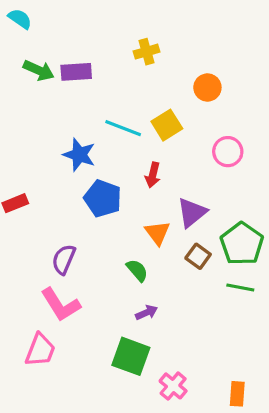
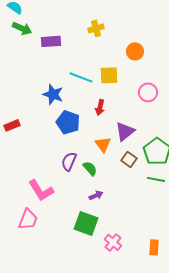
green arrow: (39, 70) -> (22, 28), moved
yellow square: (167, 125) -> (109, 75), turned 30
purple semicircle: (64, 259) -> (69, 161), moved

